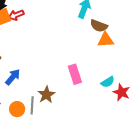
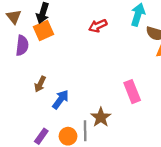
red arrow: (16, 15) -> (98, 26), moved

